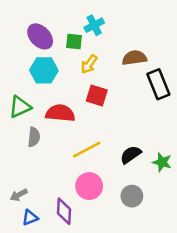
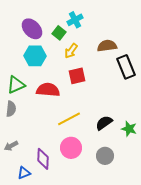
green square: (74, 41) -> (59, 33), turned 32
red square: (97, 96) -> (77, 76), turned -30
gray semicircle: (34, 137) -> (11, 109), moved
gray arrow: (19, 195) -> (11, 146), moved
purple diamond: (64, 211) -> (43, 159), moved

